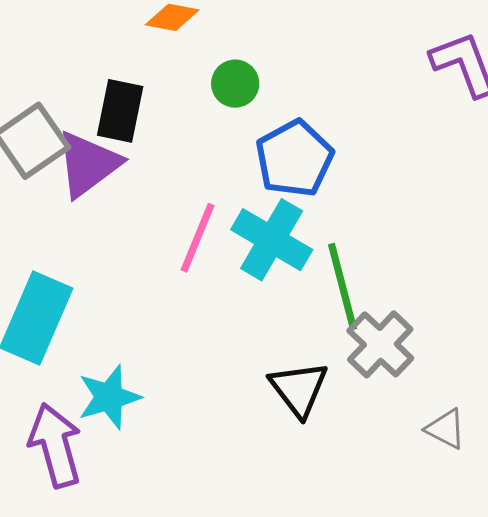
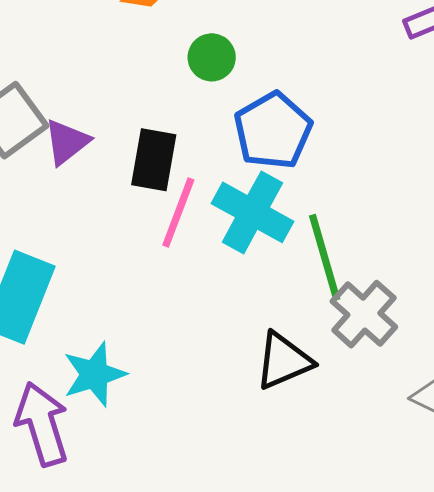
black rectangle: (120, 111) -> (154, 160), moved
purple triangle: (88, 164) -> (67, 142), size x0.7
black triangle: (299, 389) -> (284, 361), turned 46

